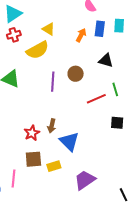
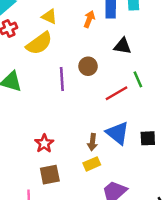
black square: (117, 123) -> (148, 138), moved
brown arrow: (52, 126) -> (92, 142), moved
blue triangle: (69, 141) -> (118, 133), moved
yellow rectangle: (54, 166) -> (92, 164), moved

